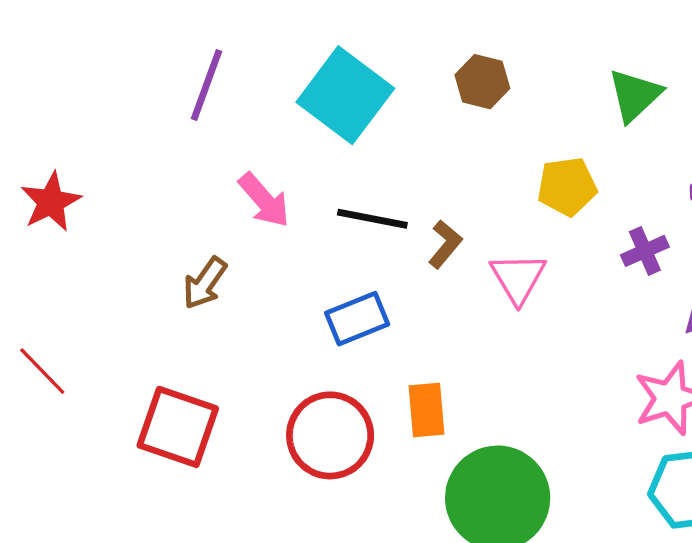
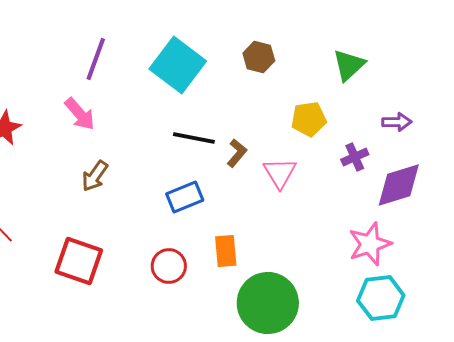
pink arrow: (264, 200) -> (80, 114), moved
red circle: (330, 435) -> (169, 266), size x0.7

